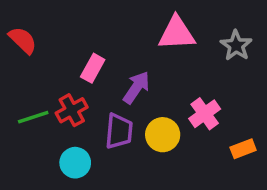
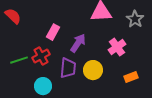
pink cross: (205, 114) -> (117, 47), moved
orange rectangle: (243, 149) -> (131, 77), moved

